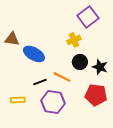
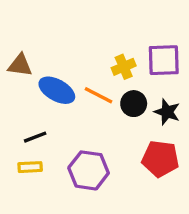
purple square: (88, 17) -> (164, 60), moved, turned 35
orange line: (62, 77) -> (99, 95), moved
black line: (40, 82) -> (35, 137), moved

